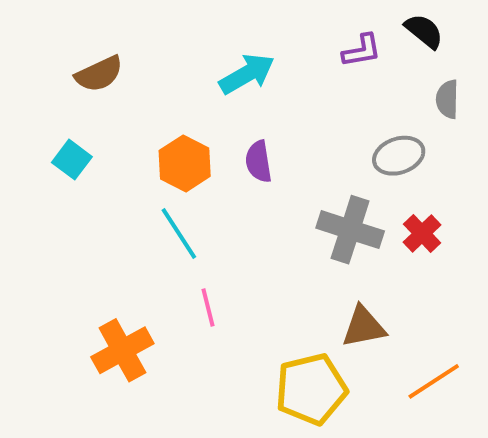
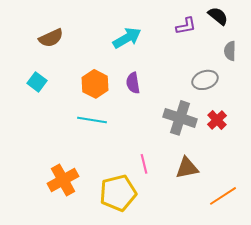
cyan line: (179, 233) -> (92, 120), turned -48
pink line: (208, 307) -> (144, 164), moved
yellow pentagon: (311, 389) -> (118, 193), moved

